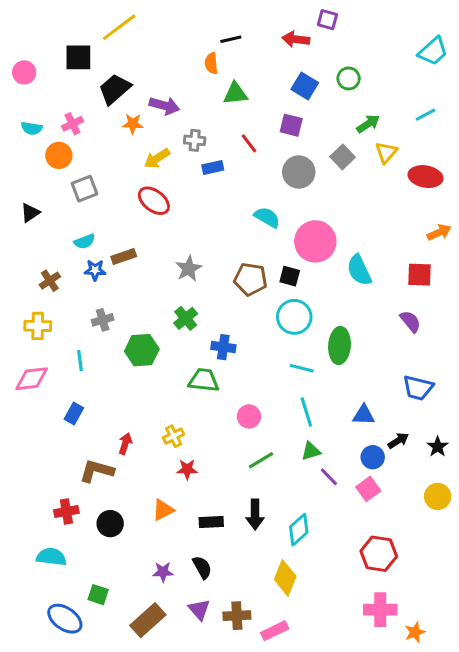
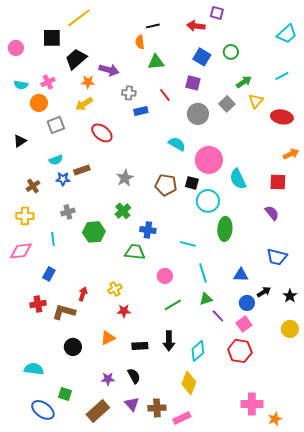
yellow arrow: (157, 158) -> (84, 104), moved
cyan circle: (294, 317) -> (208, 201), moved
cyan line: (302, 368) -> (188, 244), moved
red cross: (66, 512) -> (38, 304), moved
red hexagon: (379, 554) -> (240, 351), moved

